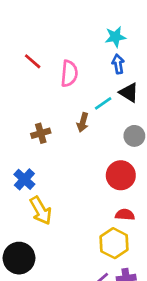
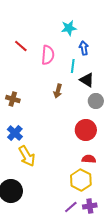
cyan star: (115, 37) -> (69, 28), moved
black triangle: (129, 92) -> (87, 80), moved
cyan line: (103, 103) -> (73, 66), moved, turned -48
brown cross: (41, 133) -> (13, 99), moved, turned 32

